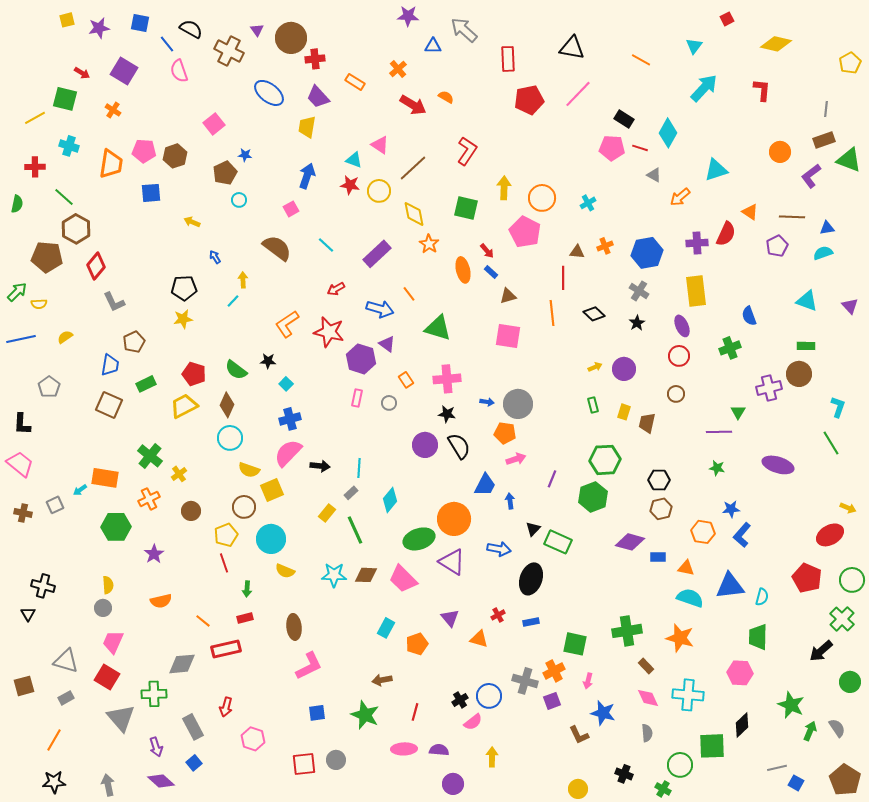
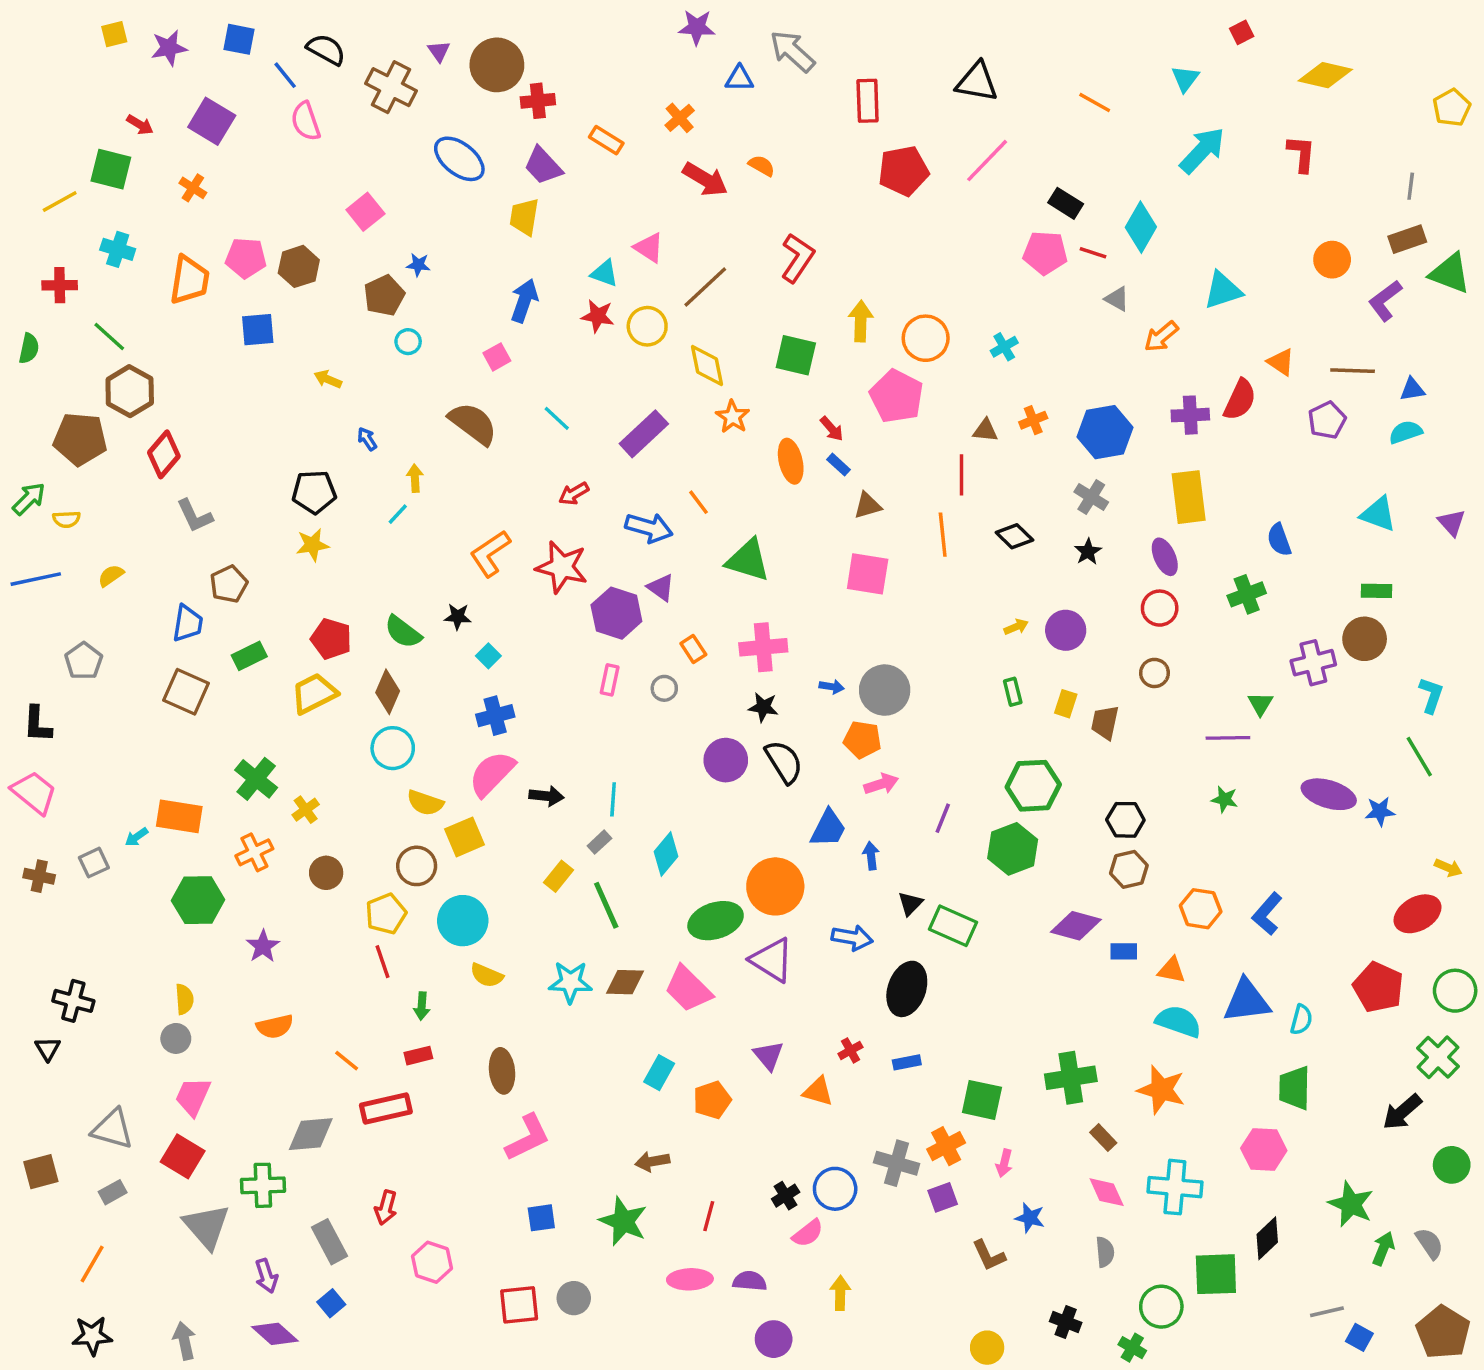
blue star: (731, 509) -> (1380, 811), moved
blue star: (603, 713) -> (1030, 1218), size x0.7

